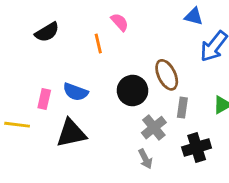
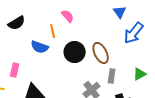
blue triangle: (194, 16) -> (120, 12), turned 40
black circle: (132, 91) -> (75, 52), moved
blue semicircle: (76, 92) -> (40, 47), moved

